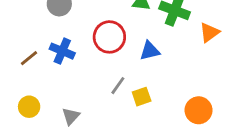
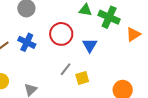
blue triangle: (150, 51) -> (90, 45), turned -49

